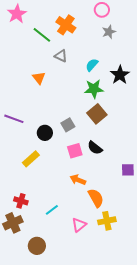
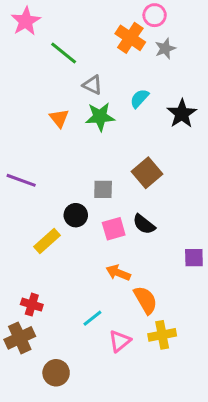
orange cross: (66, 25) -> (130, 38), moved
green star: (94, 89) -> (100, 117), moved
gray square: (68, 125) -> (103, 189), turned 32
black circle: (45, 133) -> (76, 215), moved
cyan line: (52, 210) -> (92, 318), moved

